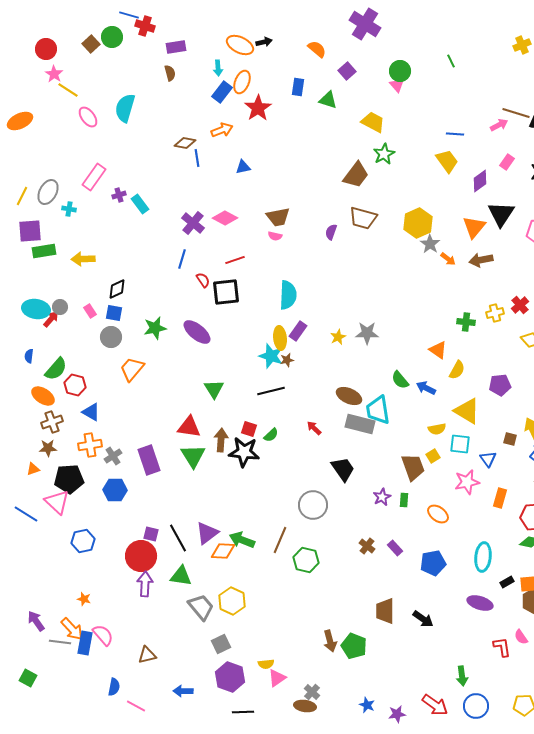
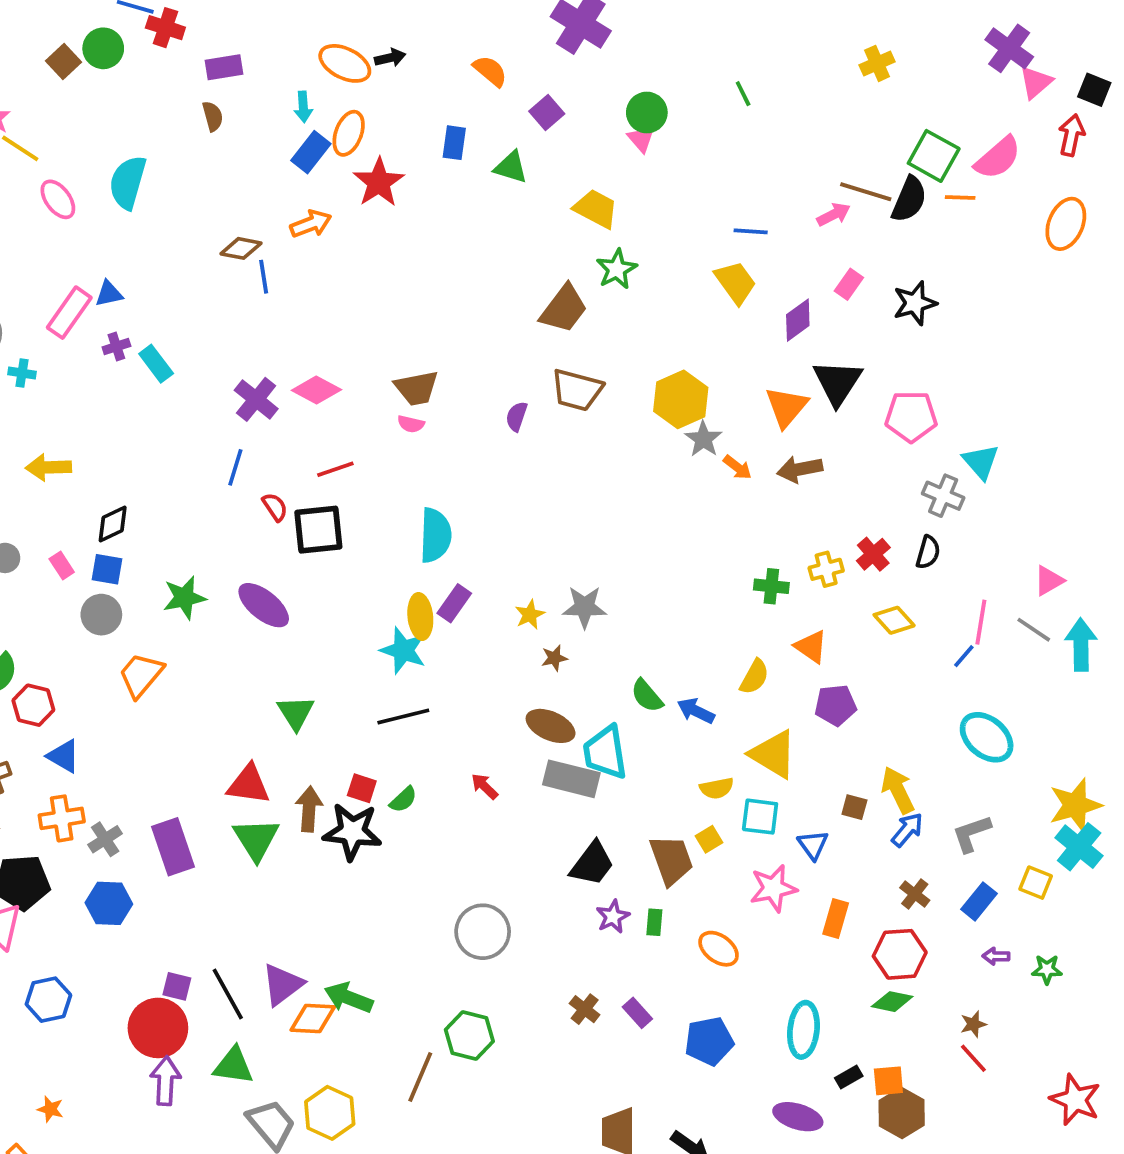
blue triangle: (243, 167) -> (109, 294), moved
orange triangle: (438, 350) -> (811, 647), moved
brown star: (287, 360) -> (554, 658), moved
black trapezoid: (343, 469) -> (592, 864), moved, turned 72
brown line: (280, 540) -> (420, 1077), moved

